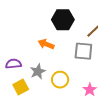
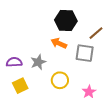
orange arrow: (46, 44) -> (59, 43), moved
gray star: (38, 72) -> (38, 62), moved

